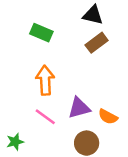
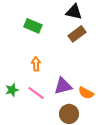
orange arrow: (45, 80) -> (36, 64), size x0.6
green star: (15, 142) -> (12, 90), moved

